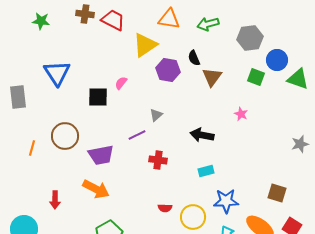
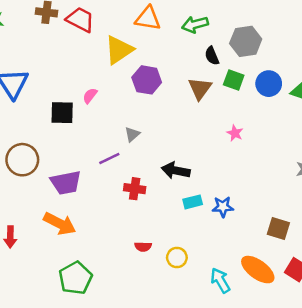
black semicircle: (194, 58) -> (212, 56), moved
blue circle: (277, 60) -> (269, 84), moved
green square: (256, 77) -> (234, 80), moved
black arrow: (202, 135) -> (176, 171), moved
blue star: (226, 201) -> (223, 207), moved, size x0.7
yellow circle: (193, 217) -> (177, 257), size x0.7

